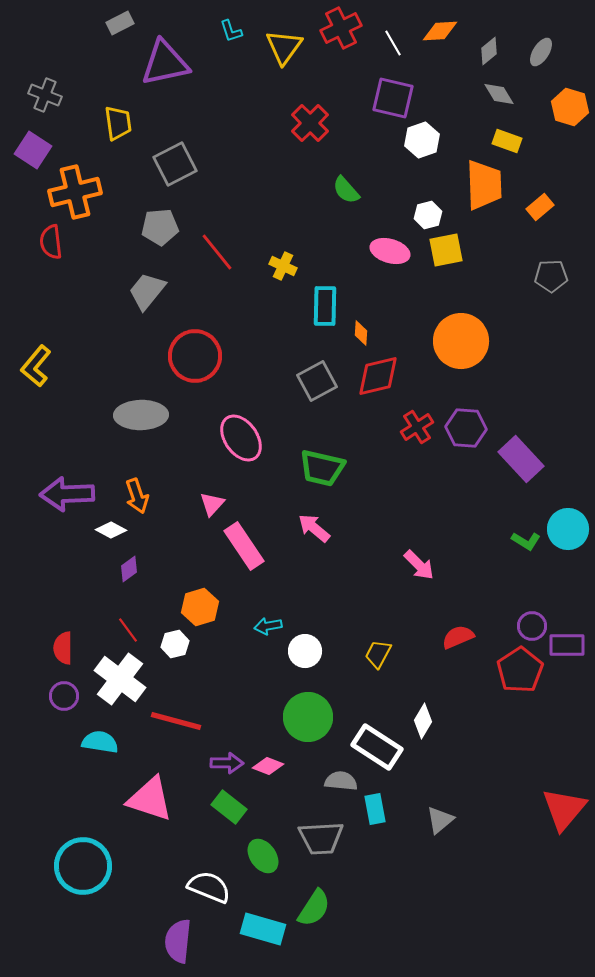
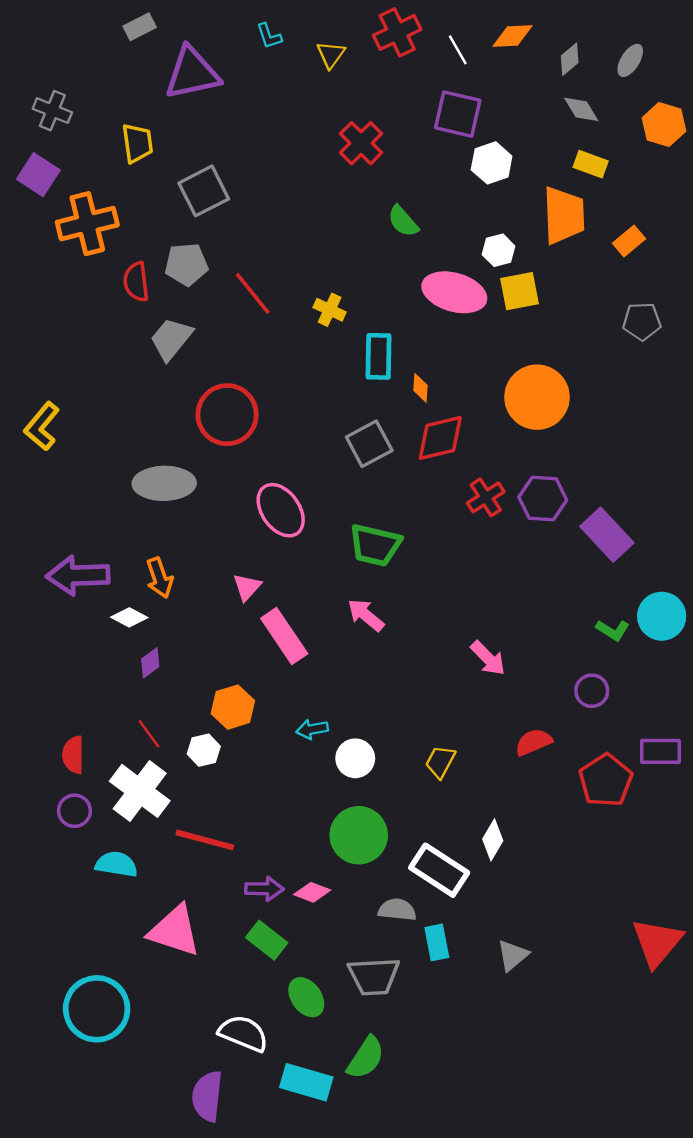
yellow triangle: (284, 47) -> (331, 55), size x0.7
red semicircle: (51, 242) -> (136, 282), moved
pink ellipse: (390, 251) -> (454, 292), size x1.4
purple circle: (532, 626) -> (592, 691), moved

